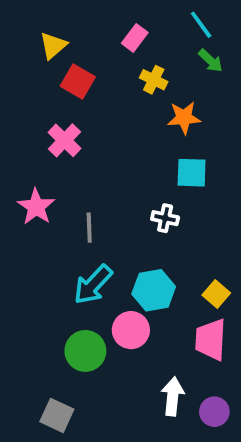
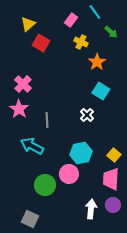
cyan line: (201, 25) -> (95, 12), moved
orange star: (184, 118) -> (97, 62), turned -30
pink cross: (65, 140) -> (23, 84), moved
cyan square: (192, 173) -> (101, 91), turned 30
white cross: (165, 218) -> (87, 115), turned 32
cyan arrow: (93, 285) -> (32, 146), moved, turned 75
purple circle: (214, 412) -> (113, 205), moved

